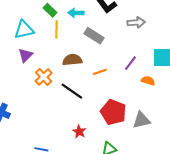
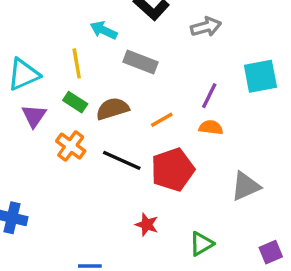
green rectangle: (50, 10) -> (75, 102), moved
cyan arrow: (76, 13) -> (104, 30), turned 35
orange semicircle: (148, 81) -> (211, 127), moved
red pentagon: (113, 112) -> (173, 170), moved, turned -30

